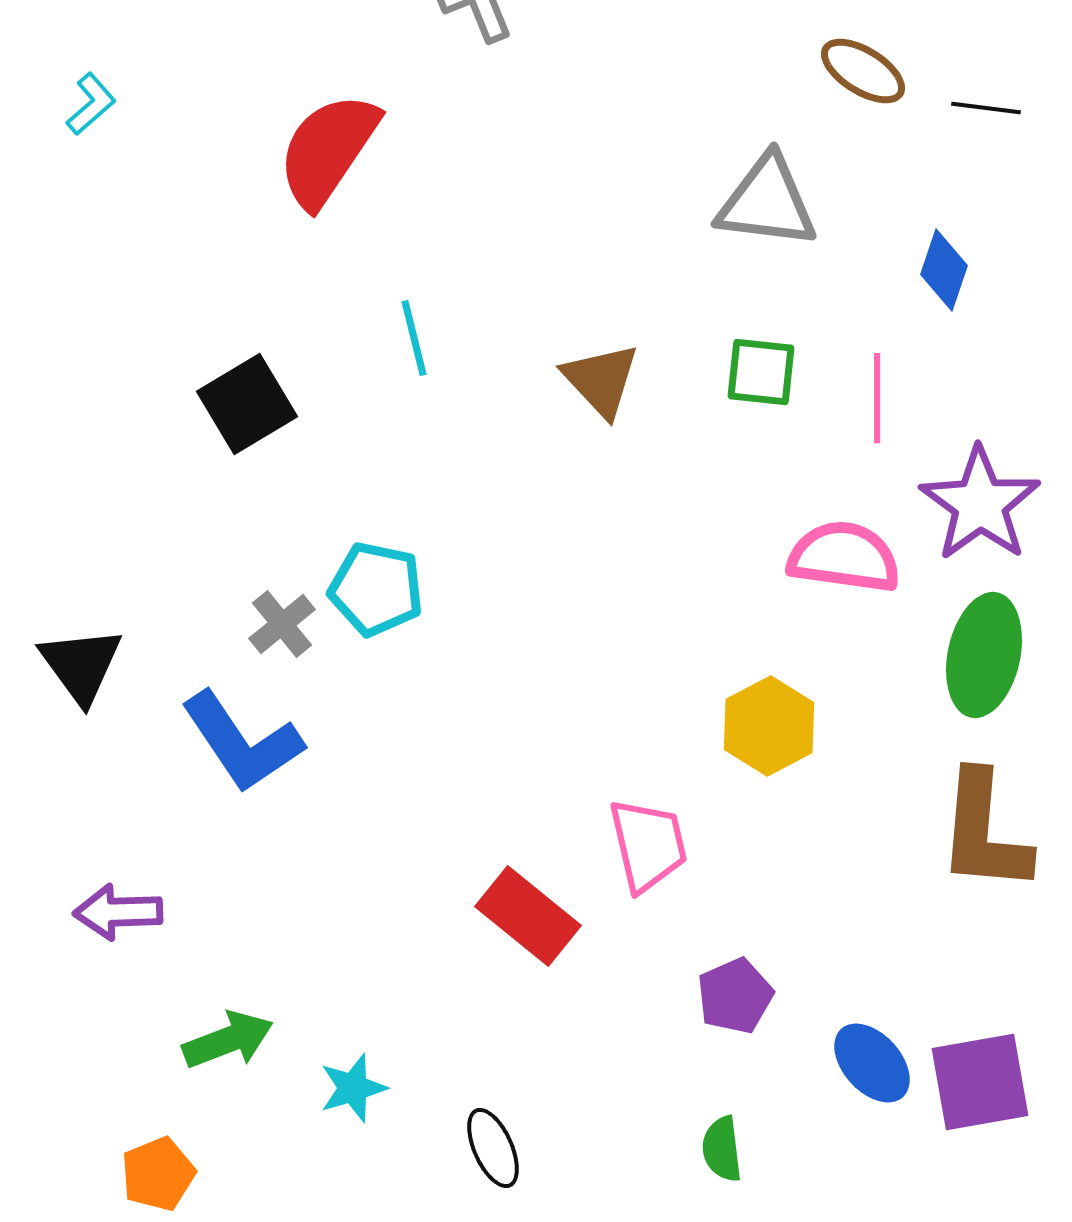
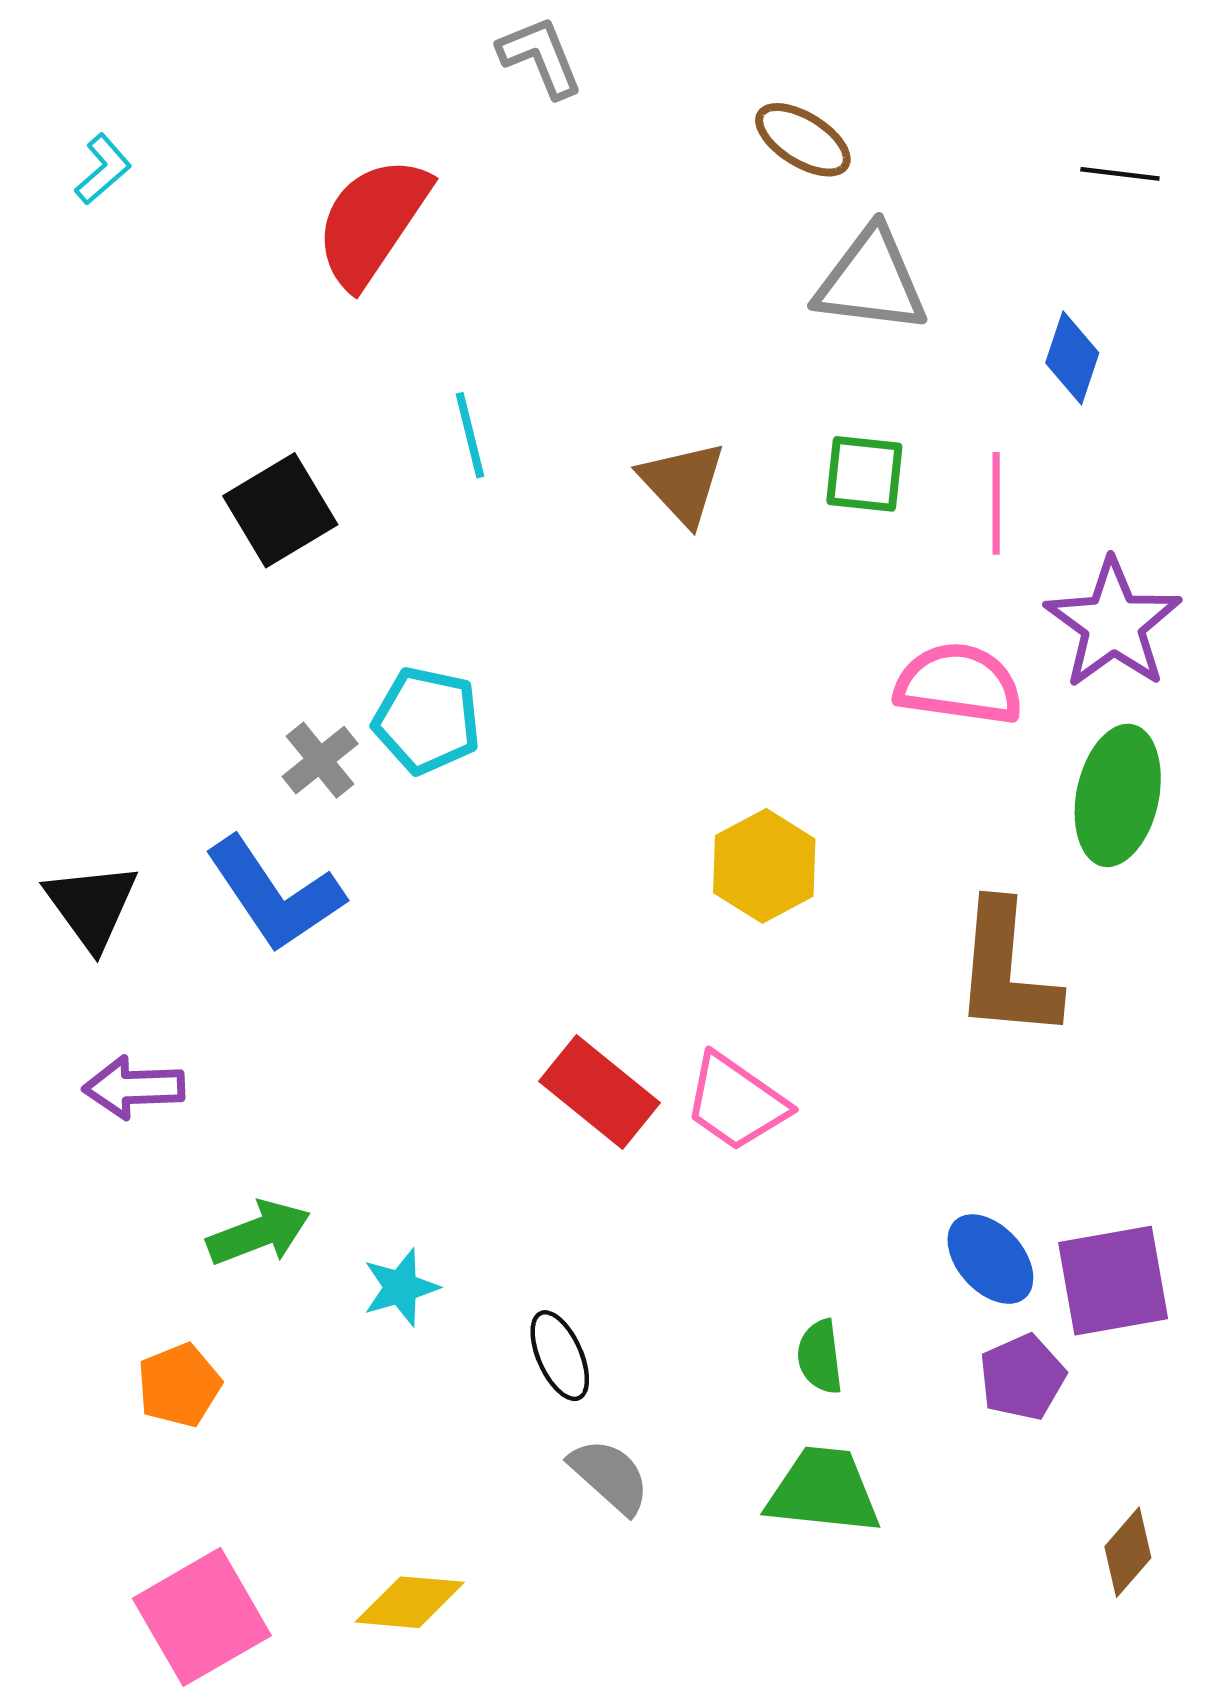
brown ellipse: (863, 71) -> (803, 140), moved
black triangle: (81, 665) -> (92, 906), moved
yellow hexagon: (769, 726) -> (764, 866), moved
brown L-shape: (984, 832) -> (1006, 970), moved
pink trapezoid: (648, 845) -> (736, 1102), moved, turned 138
purple pentagon: (735, 996) -> (1022, 1377), moved

